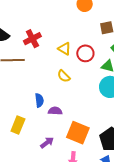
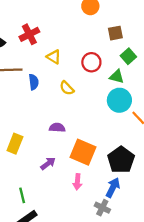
red cross: (32, 39) -> (29, 34), moved
yellow triangle: (64, 49) -> (54, 57), moved
blue semicircle: (39, 100) -> (34, 82), moved

